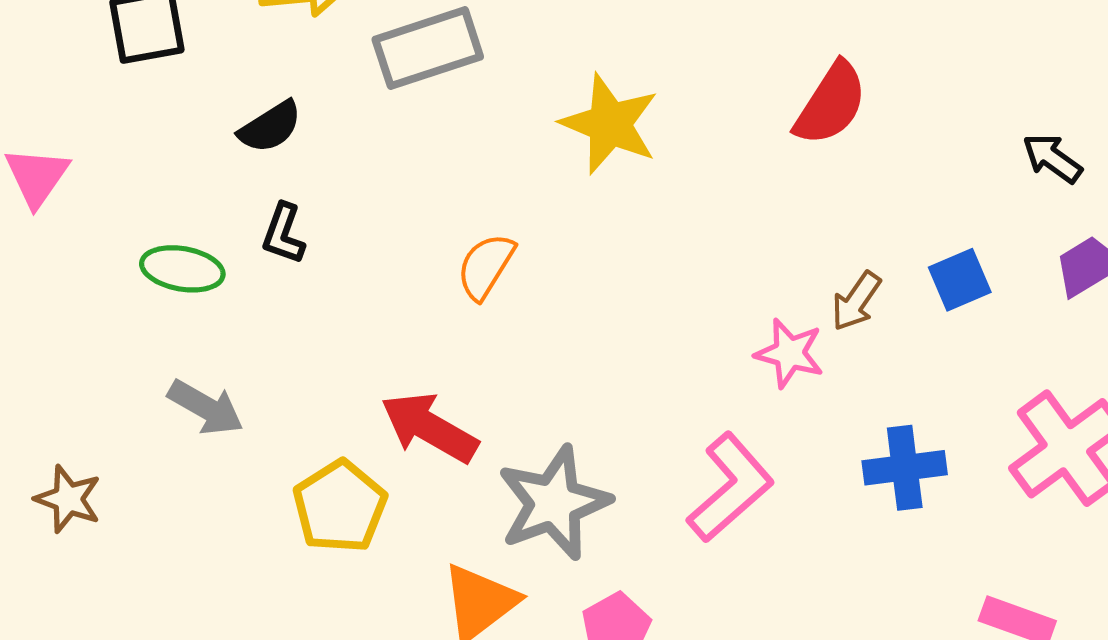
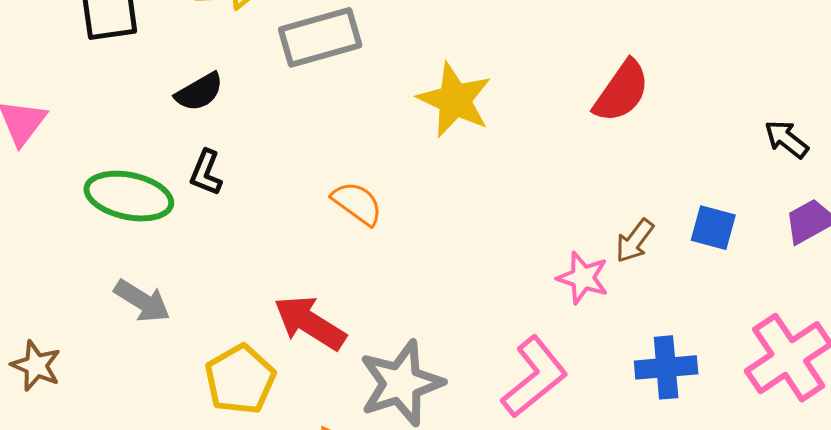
orange semicircle: (486, 266) -> (357, 203), turned 92
green ellipse: (182, 269) -> (129, 196), size x1.4
blue square: (960, 280) -> (713, 228), turned 36

